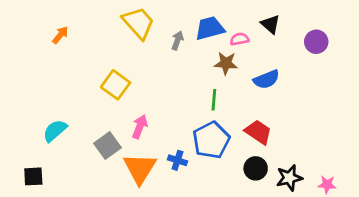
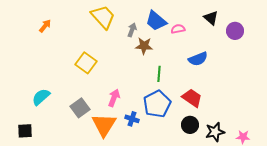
black triangle: (270, 24) -> (211, 18), moved
blue trapezoid: (210, 28) -> (156, 21), turned -125
brown star: (226, 63) -> (144, 46), moved
pink arrow: (140, 127) -> (114, 98), moved

